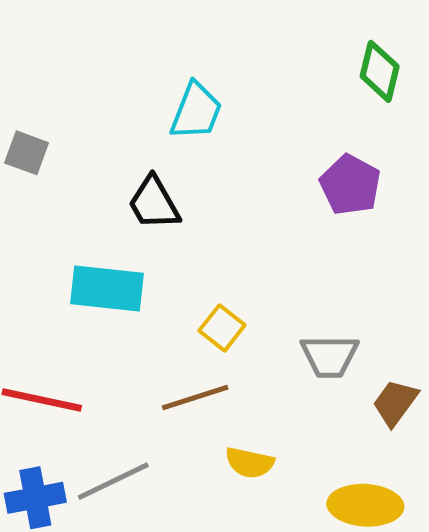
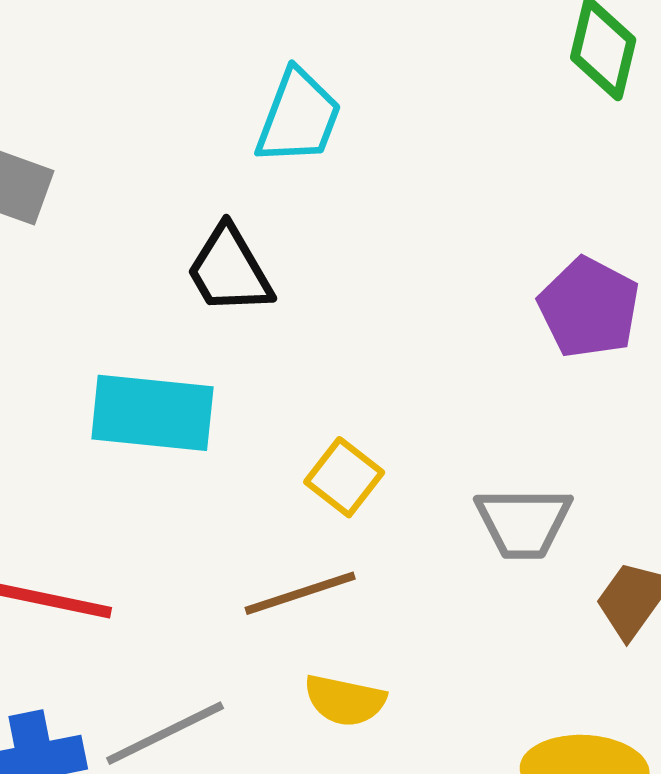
purple pentagon: (350, 185) -> (589, 308), moved
yellow semicircle: (250, 463) -> (345, 700), moved

